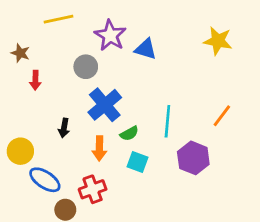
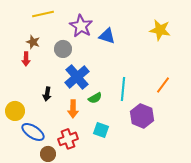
brown star: (20, 53) -> (33, 42), moved
cyan square: (137, 162) -> (101, 130), moved

